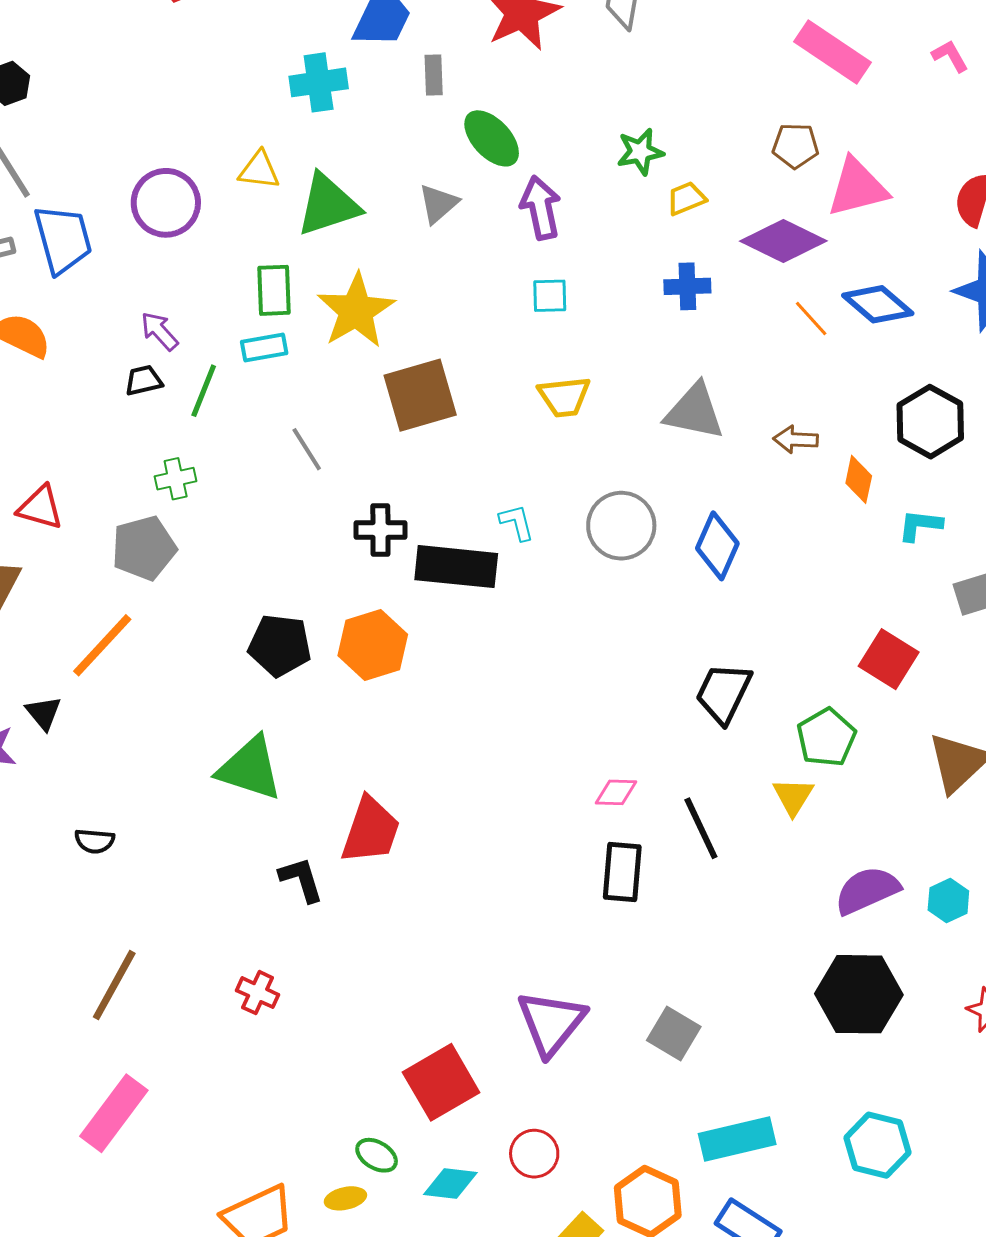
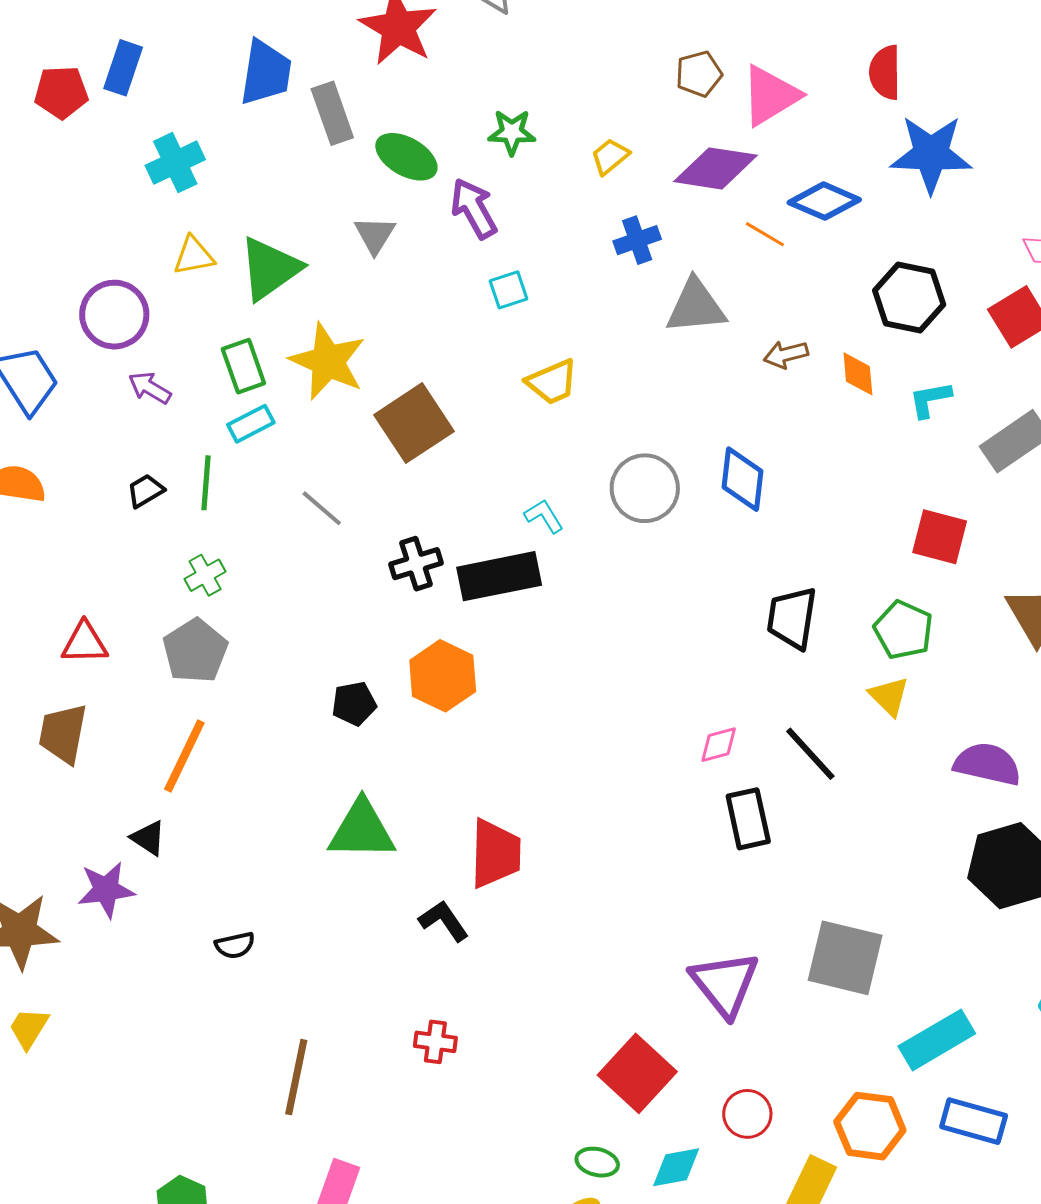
gray rectangle: (434, 75) -> (332, 113), size x1.5
cyan cross: (319, 82) -> (175, 163), moved
green star: (640, 152) -> (512, 132), moved, turned 30
purple arrow: (159, 331) -> (150, 388), moved
gray triangle: (694, 411) -> (696, 306), moved
black pentagon: (280, 645) -> (354, 704), size x0.7
purple semicircle: (867, 890) -> (987, 764), turned 54
gray square: (674, 1033) -> (845, 958), size x1.5

